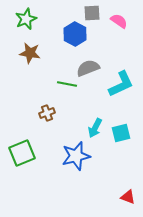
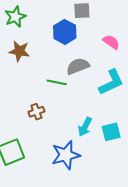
pink semicircle: (119, 21) -> (111, 42), moved

